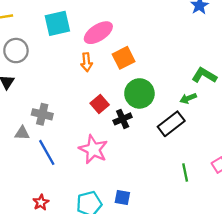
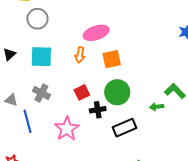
cyan square: (57, 23) -> (41, 57), moved
gray circle: (16, 51) -> (37, 19), moved
gray cross: (42, 114) -> (41, 93), moved
black rectangle: (171, 124) -> (125, 128), moved

